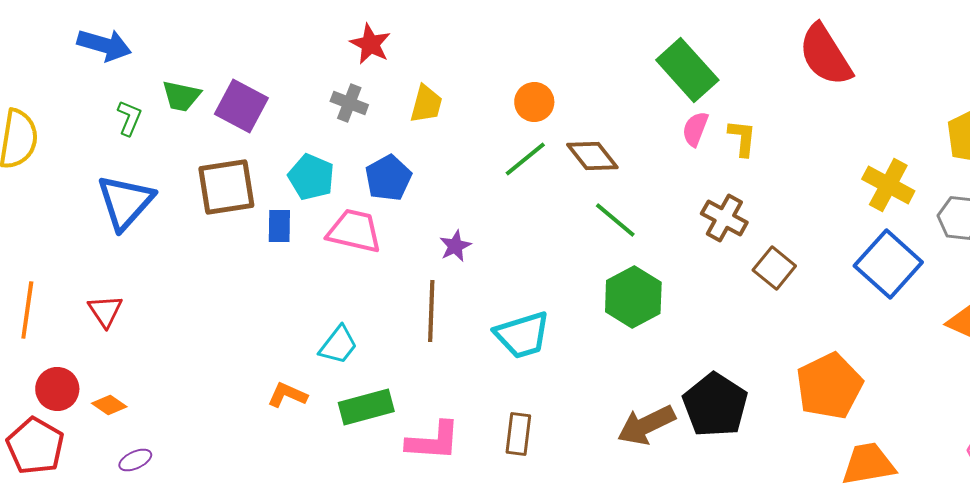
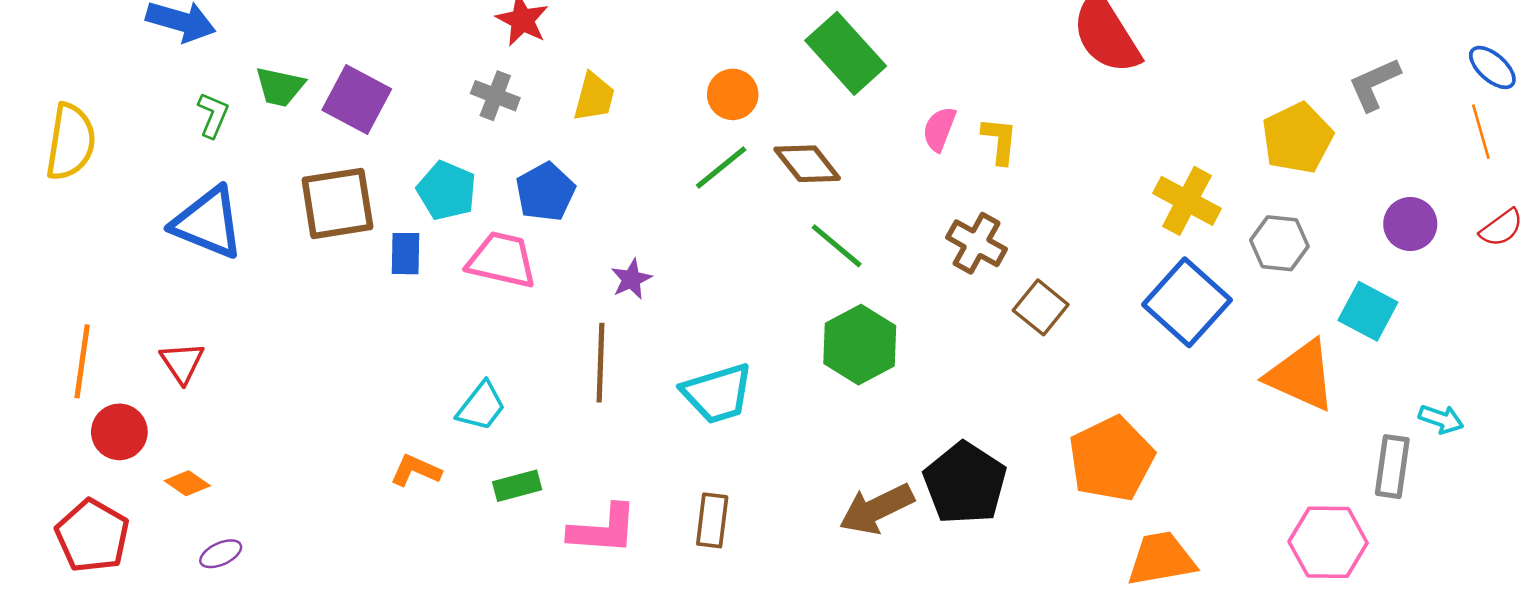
green rectangle: (687, 70) -> (846, 53), moved
blue triangle: (125, 202) -> (208, 223), turned -50
red circle: (57, 389) -> (119, 432), moved
green rectangle: (366, 407) -> (517, 486), size x0.7

